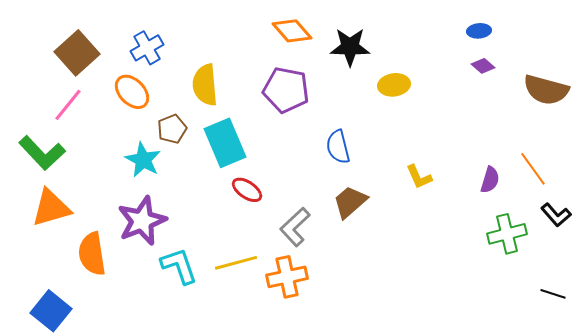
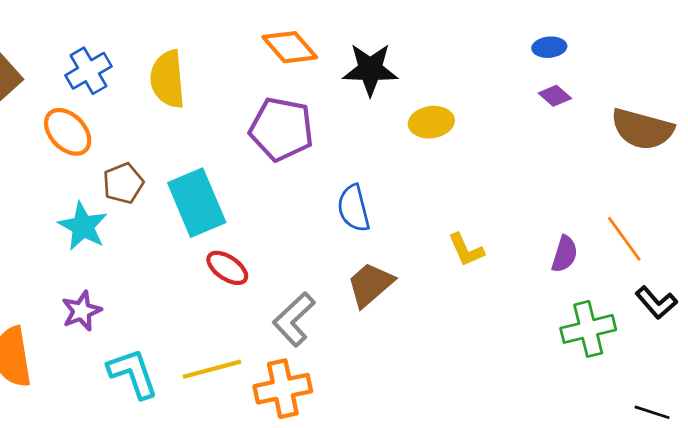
yellow semicircle: (205, 85) -> (168, 79), moved
purple star: (142, 221) -> (82, 311), size x0.6

